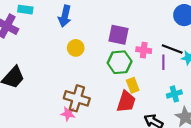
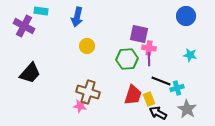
purple square: (118, 35) -> (139, 34), moved
black line: (172, 49) -> (161, 81), moved
purple line: (163, 62) -> (149, 59), moved
yellow rectangle: (133, 85) -> (149, 99), moved

